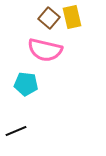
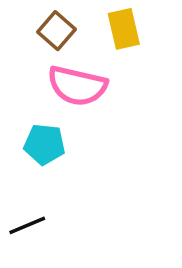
brown square: (49, 18) -> (57, 31), moved

